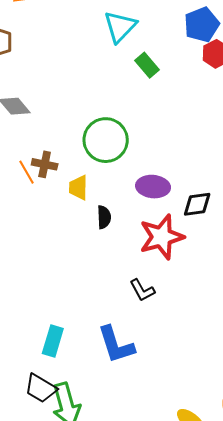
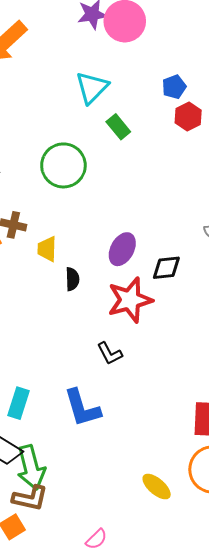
blue pentagon: (202, 25) -> (174, 87), size x0.7
green circle: (106, 140) -> (63, 165), moved
purple ellipse: (153, 187) -> (122, 249), turned -68

